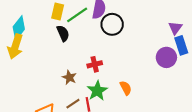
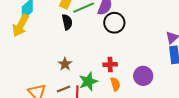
purple circle: (166, 57) -> (143, 76), moved
red cross: (95, 64) -> (110, 65), moved

